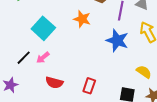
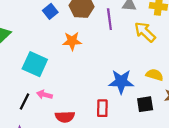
blue star: (117, 40) -> (121, 82), moved
pink arrow: (43, 58) -> (44, 95), turned 72

